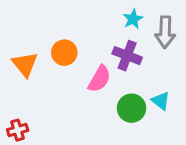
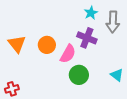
orange circle: (64, 53) -> (47, 45), moved
cyan triangle: (161, 101) -> (117, 75), moved
green circle: (132, 108) -> (79, 75), moved

